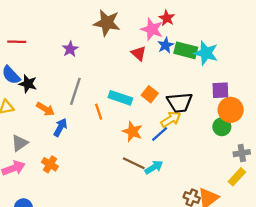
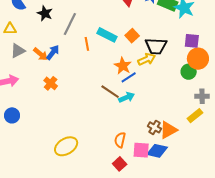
black star: (28, 84) -> (45, 13), moved
orange arrow: (45, 109) -> (41, 54), moved
orange star: (132, 132) -> (123, 66), moved
blue line: (160, 134) -> (129, 77), moved
gray triangle: (20, 143) -> (18, 51), moved
orange cross: (50, 164) -> (51, 83), moved

